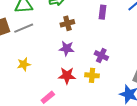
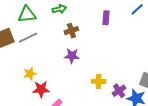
purple cross: (101, 55) -> (119, 91), moved, turned 32
red star: (67, 76) -> (41, 89), moved

